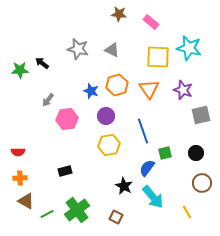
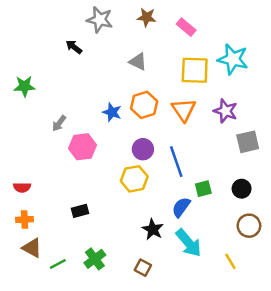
gray star: (78, 49) -> (100, 20), moved
black arrow: (42, 63) -> (74, 47), moved
purple circle: (106, 116) -> (143, 149), moved
green cross: (77, 210) -> (95, 259), size x0.7

